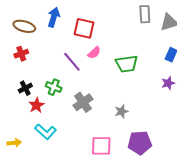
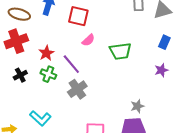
red cross: (21, 54) -> (16, 41), size x1.6
purple line: (72, 62) -> (71, 64), moved
red star: (36, 105) -> (46, 53), moved
gray star: (121, 111) -> (137, 106), moved

